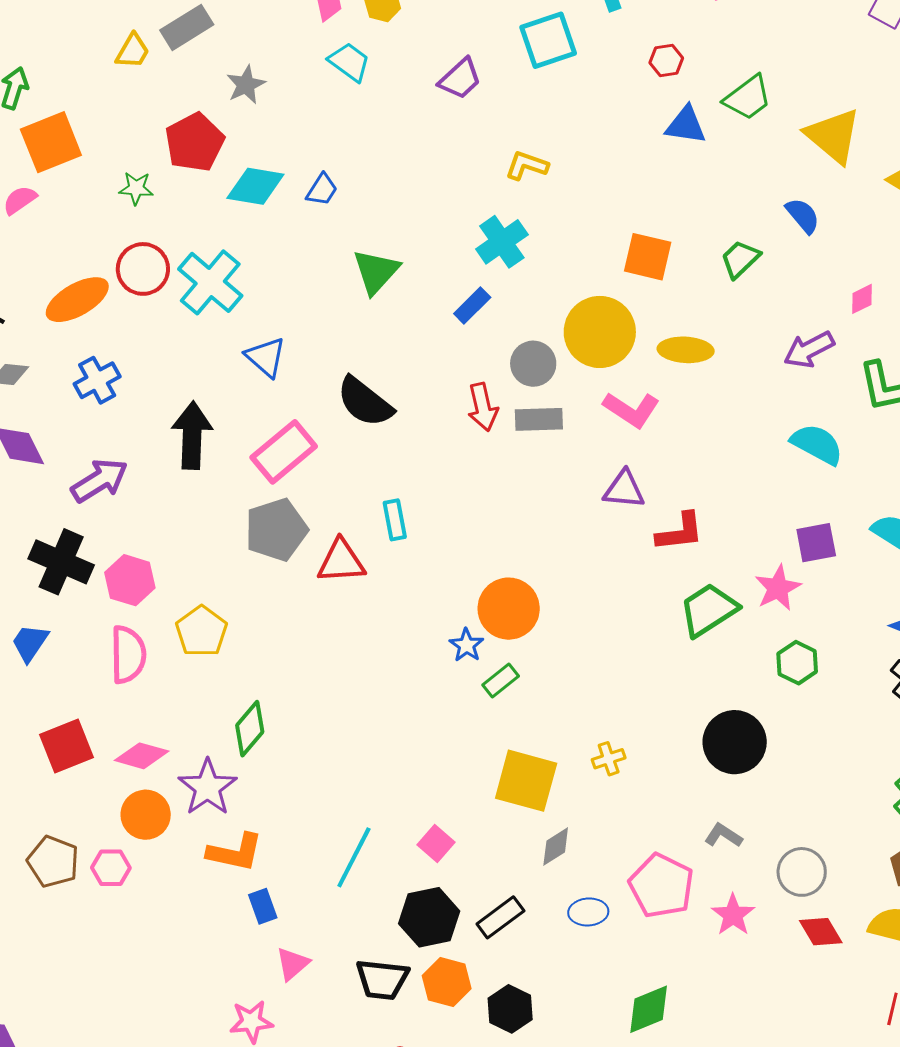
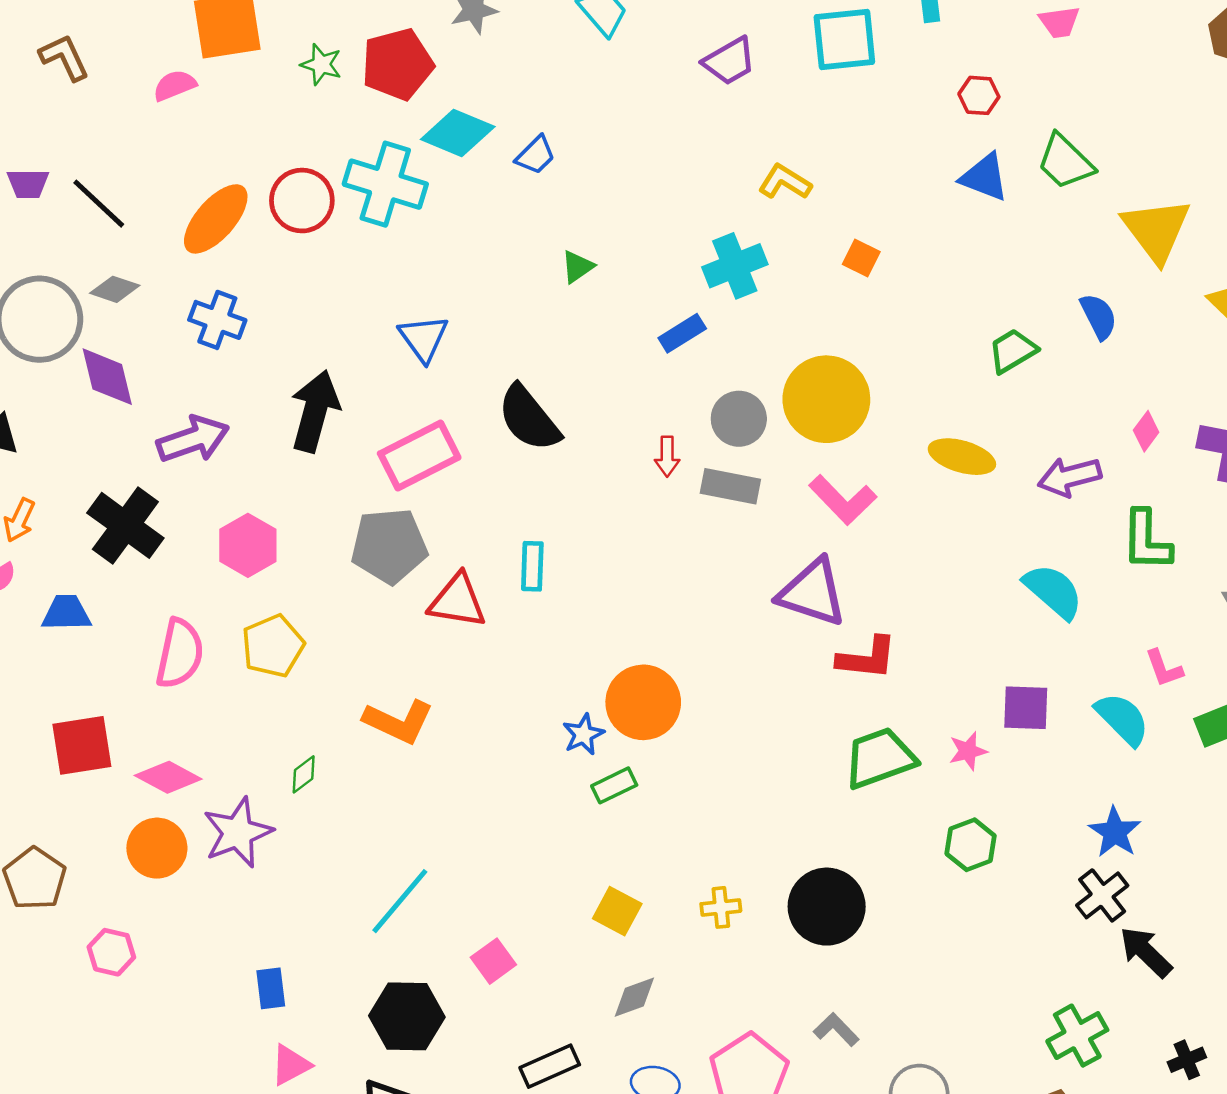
green trapezoid: (748, 98) -> (1065, 162), turned 68
green star: (136, 188) -> (321, 64), moved
orange square: (648, 257) -> (861, 258), moved, size x0.6
green triangle: (376, 271) -> (577, 267), size x0.6
cyan cross: (210, 282) -> (385, 184), moved, turned -36
pink diamond: (862, 299) -> (1146, 431), turned -40
orange ellipse: (77, 300) -> (216, 219), turned -32
yellow ellipse: (686, 350) -> (962, 457), moved
blue cross: (97, 380) -> (217, 320), turned 36
red arrow: (483, 407) -> (667, 456), size x0.7
purple triangle: (624, 489) -> (812, 593), size x1.4
pink hexagon: (130, 580) -> (248, 545), moved
pink star: (778, 588) -> (968, 751), size x0.7
blue trapezoid: (30, 643) -> (66, 613), turned 42
green diamond: (250, 729) -> (304, 774), size x0.6
black circle: (735, 742) -> (827, 907), moved
yellow square: (526, 781) -> (617, 911), size x0.6
orange L-shape: (235, 852) -> (398, 722), moved
cyan line: (354, 857) -> (400, 901), moved
pink hexagon: (111, 868) -> (111, 952), moved
black hexagon: (429, 917) -> (407, 1016), moved

